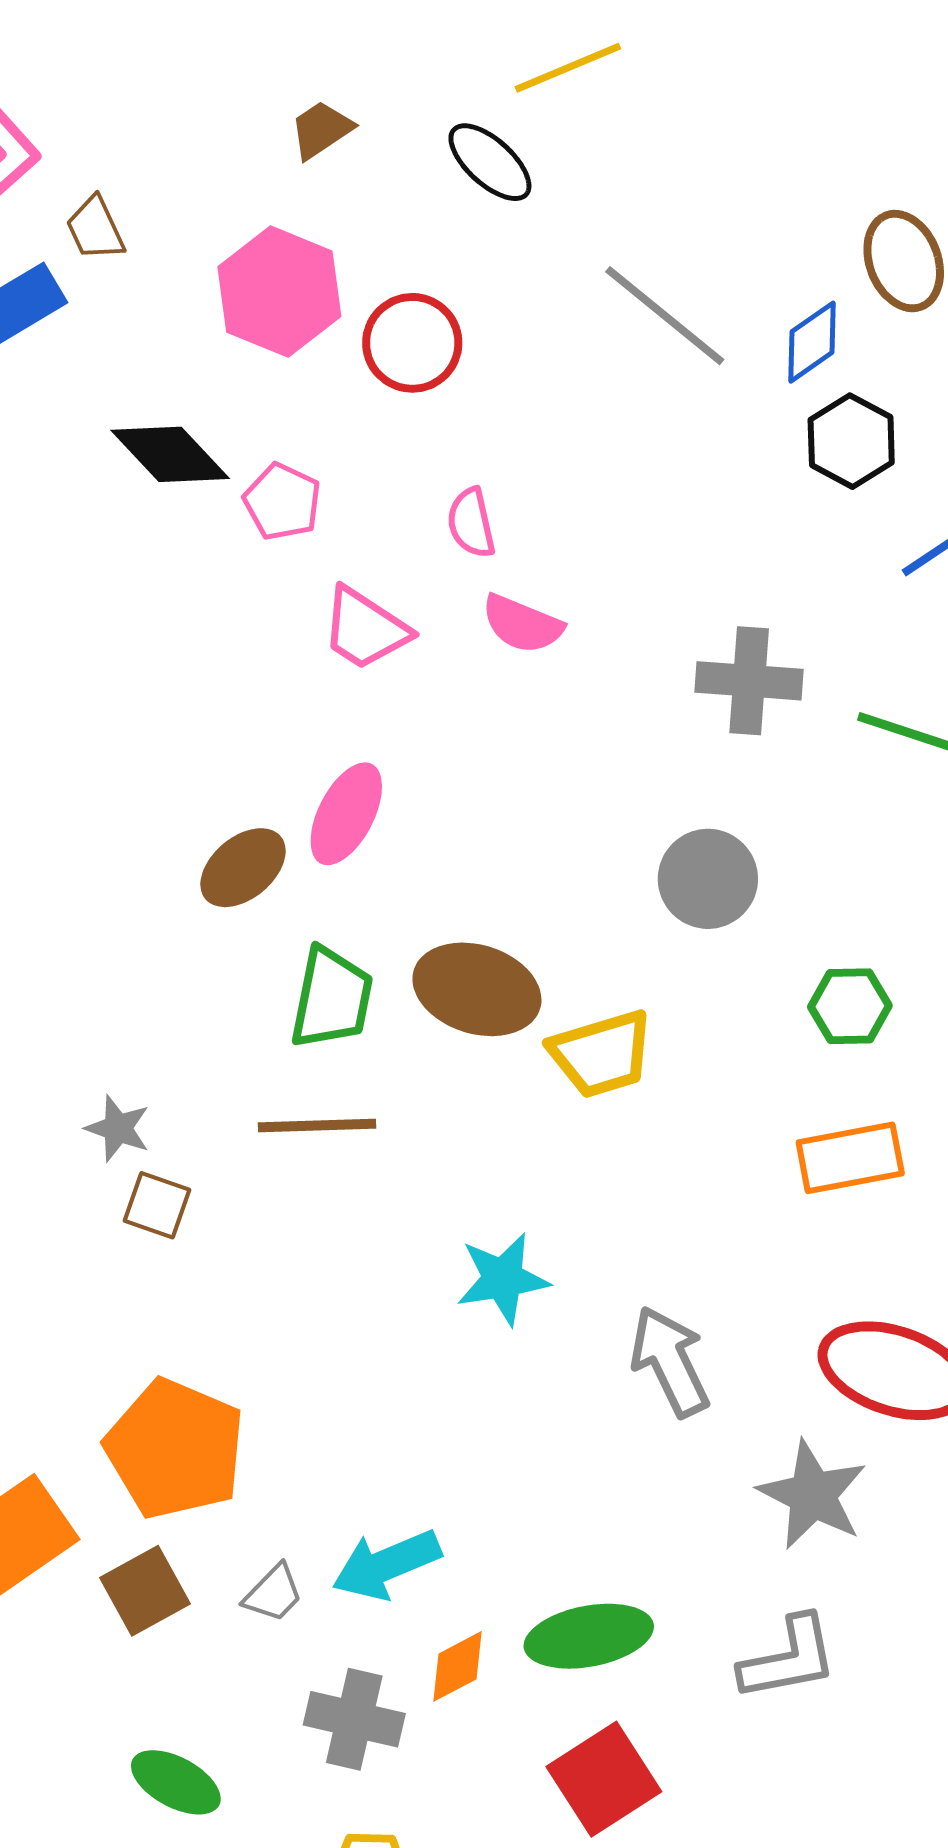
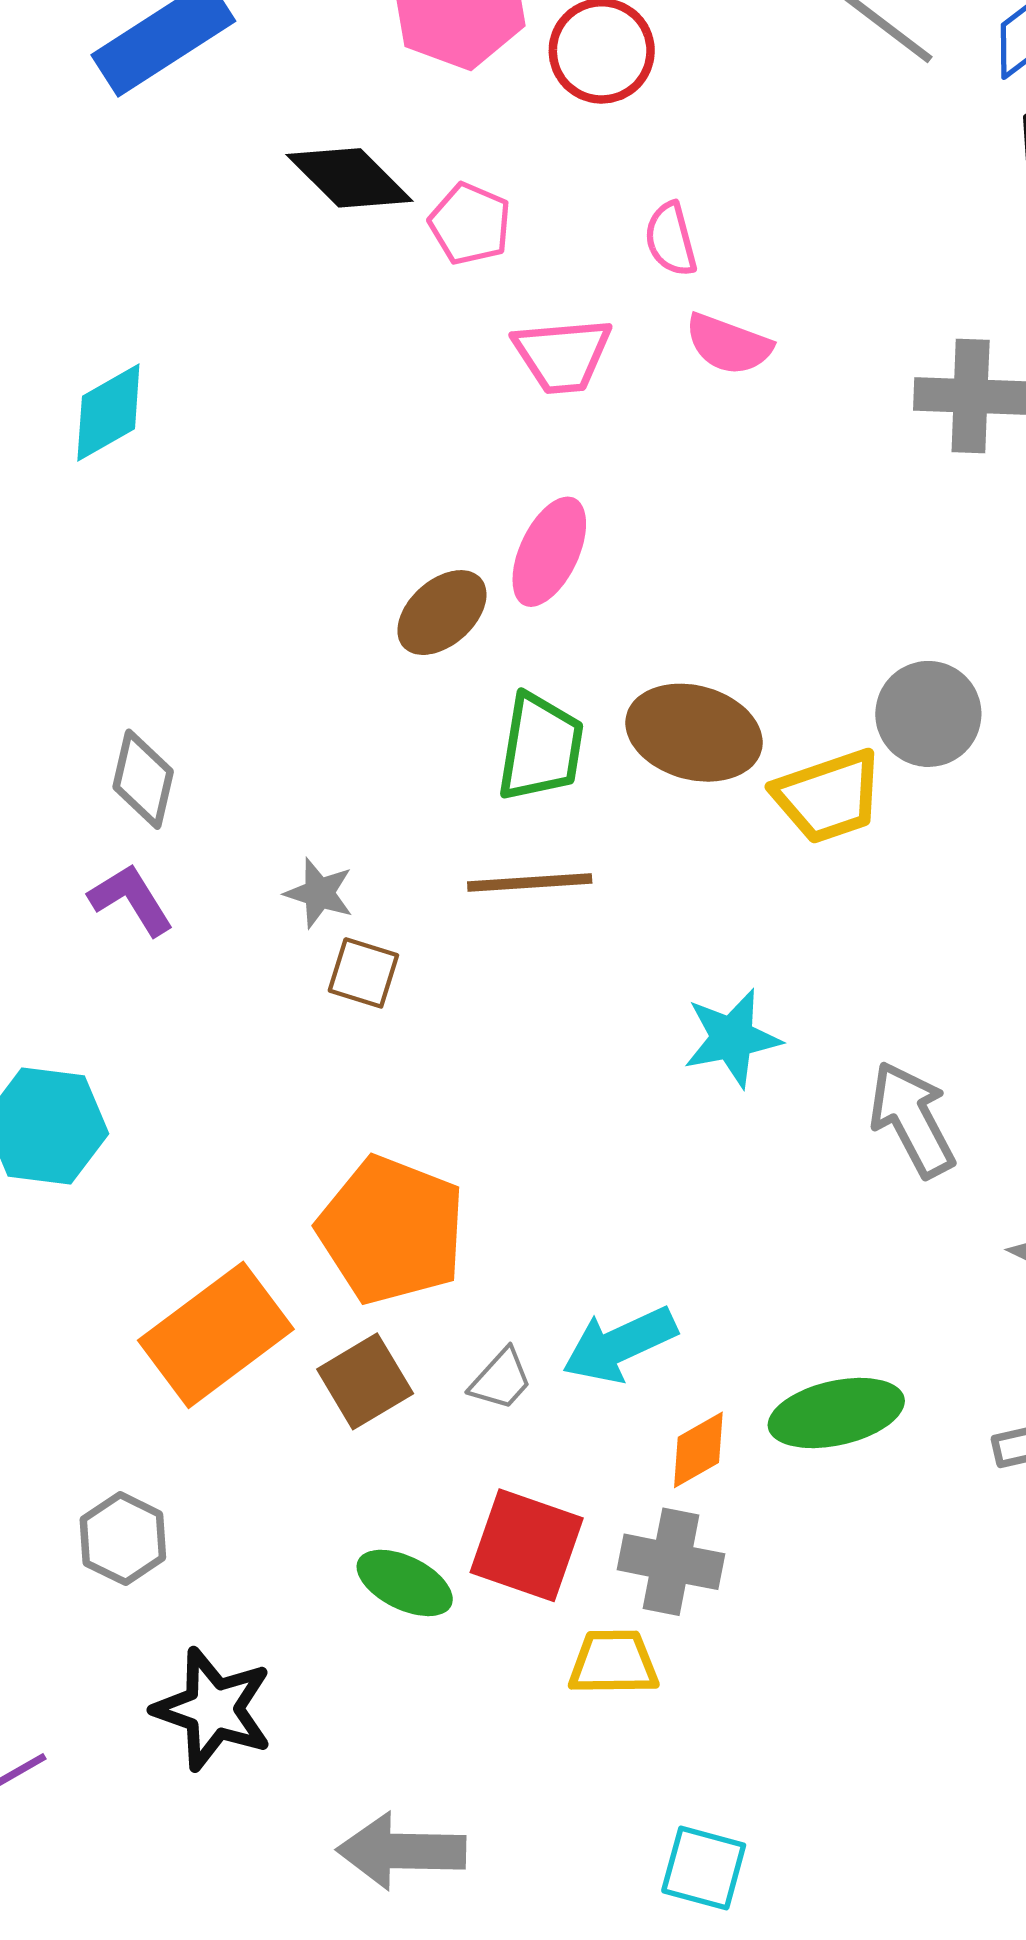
pink trapezoid: (365, 629) -> (562, 355), turned -36
gray circle: (708, 879) -> (928, 714), moved
gray cross: (354, 1719) -> (671, 1562), moved
red square: (604, 1779) -> (527, 1545), moved, turned -36

